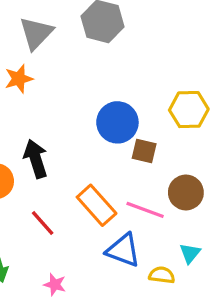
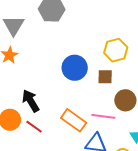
brown square: (144, 151) -> (105, 77), moved
red line: (43, 223) -> (34, 127), moved

